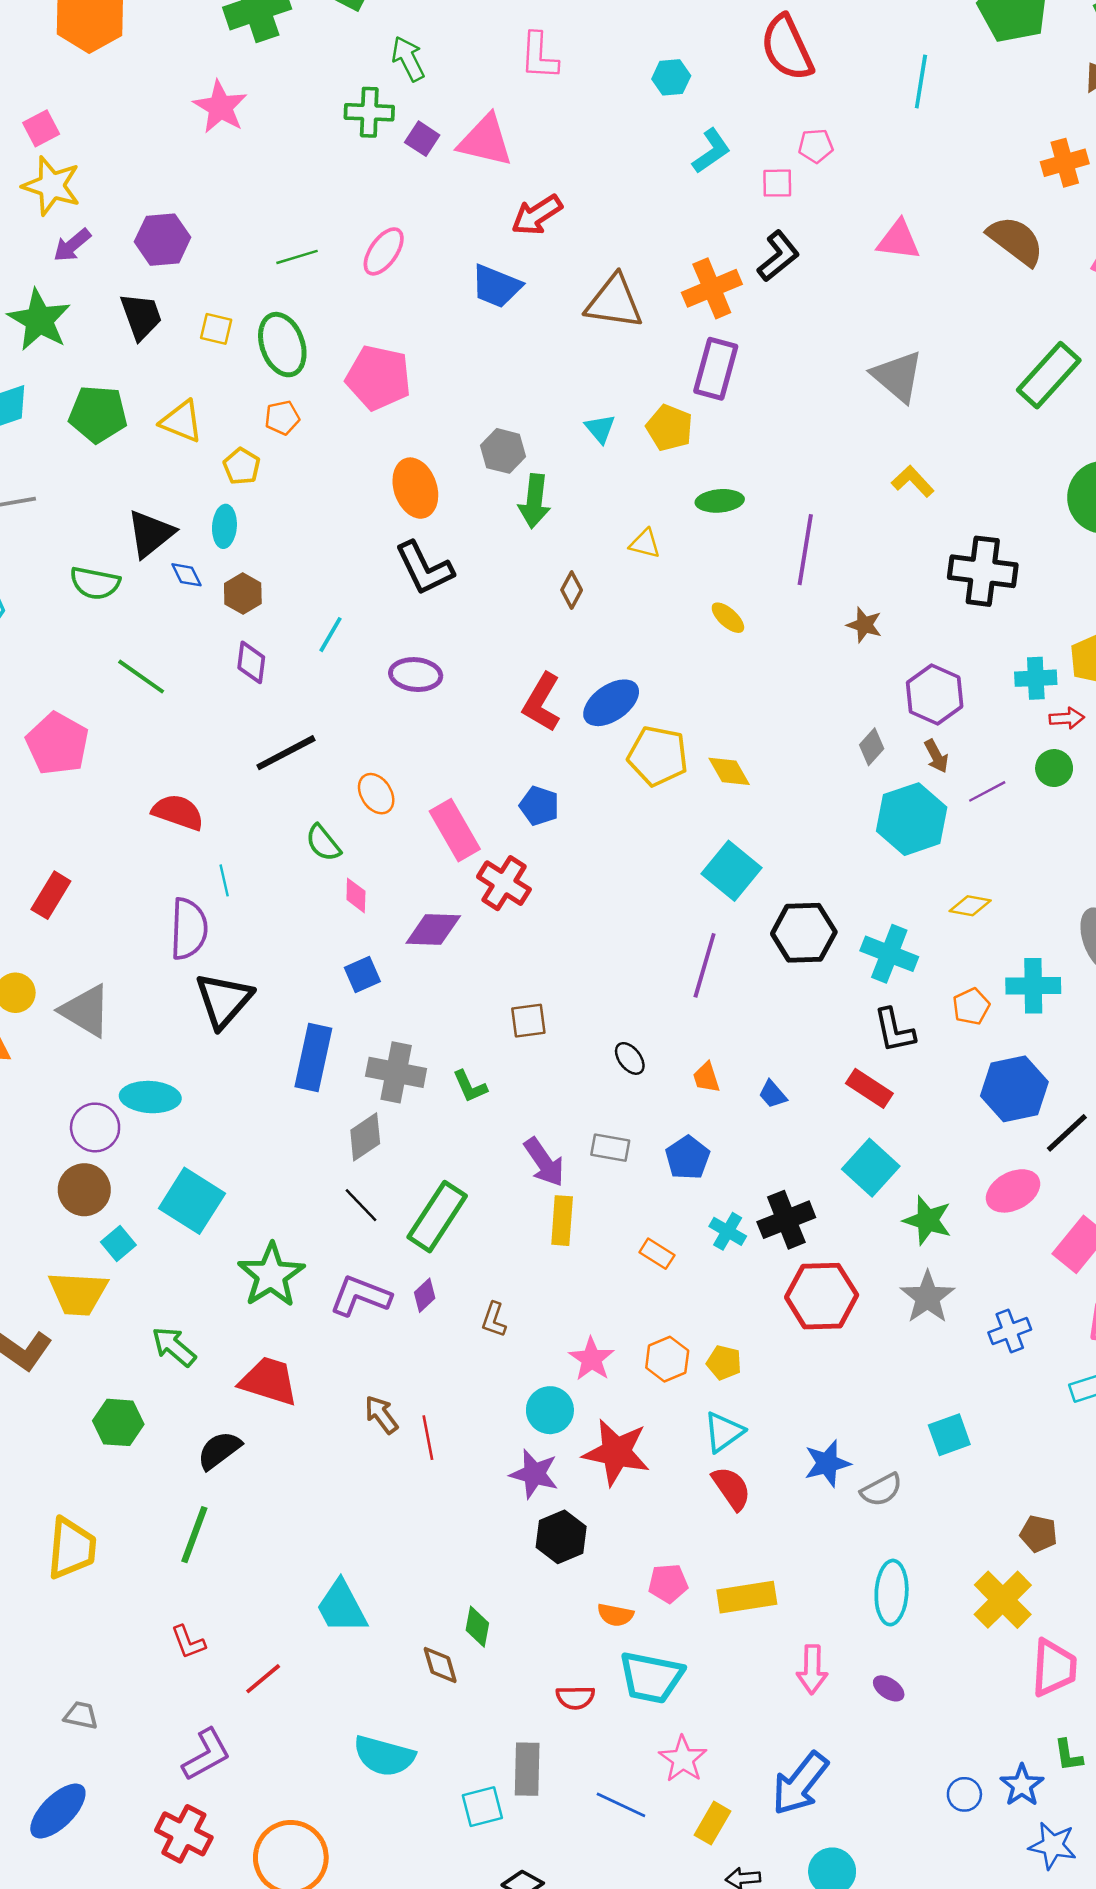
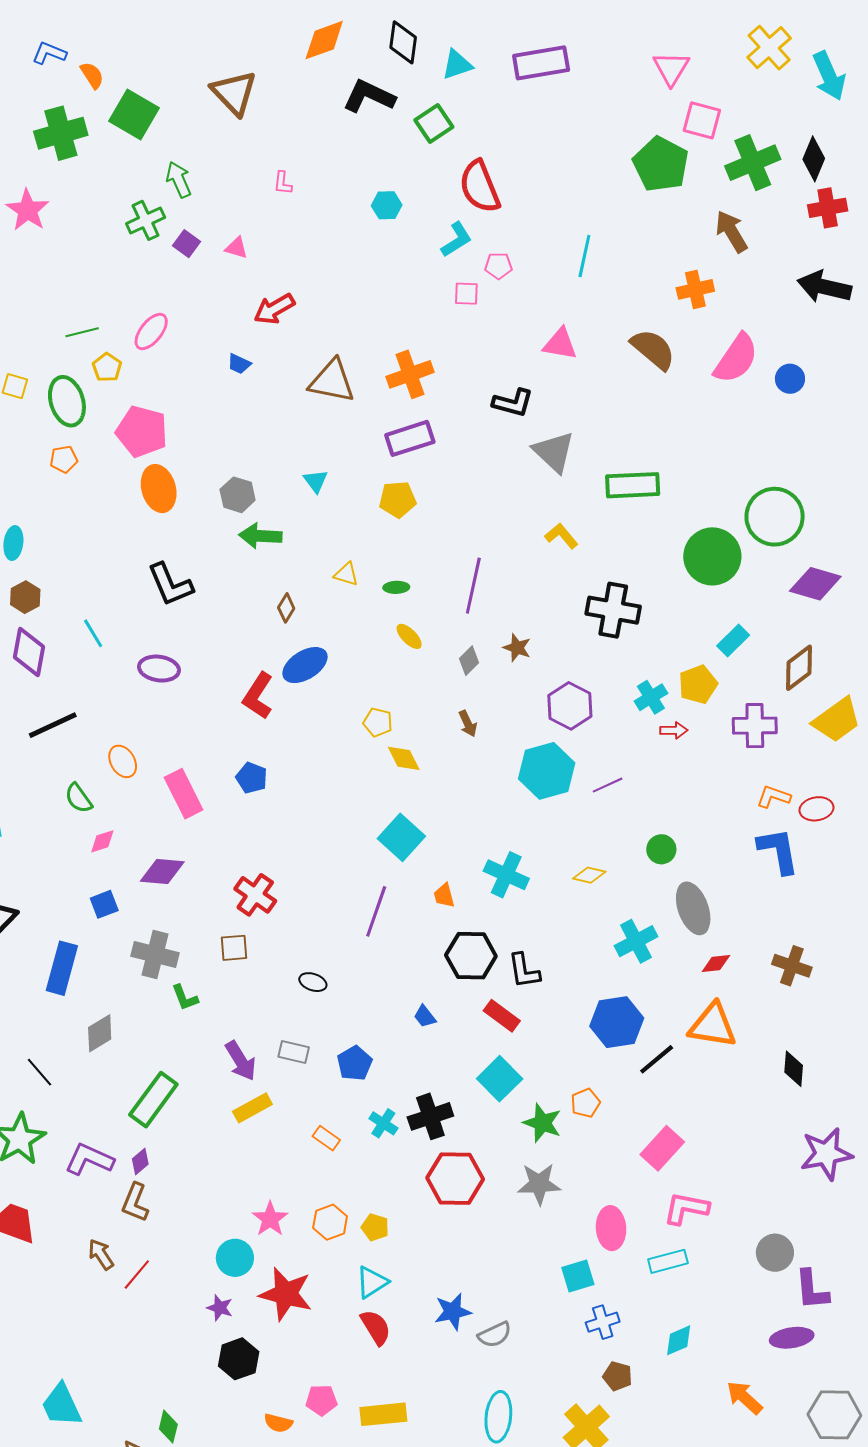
pink L-shape: (539, 56) -> (283, 183), size x0.6
cyan line: (921, 81) -> (584, 256), moved
green cross: (369, 112) -> (146, 220), turned -30
pink triangle: (485, 141) -> (236, 248), size x0.5
cyan L-shape: (711, 151) -> (456, 240), moved
black L-shape: (778, 256) -> (513, 403), moved, turned 51
blue trapezoid: (496, 286) -> (239, 364), size x0.6
purple rectangle: (716, 369) -> (410, 438), turned 54
green rectangle: (1049, 375) -> (633, 485), moved, turned 42
yellow pentagon: (669, 428) -> (398, 499), moved, turned -30
yellow pentagon: (242, 466) -> (107, 367), moved
orange ellipse: (415, 488) -> (159, 489), moved
green arrow: (534, 501) -> (260, 536), turned 84
green ellipse: (720, 501) -> (396, 587), moved, size x0.7
cyan line: (331, 635) -> (93, 633), turned -64
purple diamond: (251, 662) -> (29, 652), size x1.4
cyan cross: (1036, 678) -> (651, 697), turned -32
blue ellipse: (611, 703) -> (305, 665), moved
gray diamond: (872, 747) -> (469, 661), moved
yellow pentagon: (658, 756) -> (378, 722), moved, size x0.6
brown arrow: (936, 756) -> (468, 724), moved
green circle: (1054, 768) -> (661, 849), moved
cyan hexagon: (912, 819) -> (547, 771), moved
red cross: (504, 883) -> (255, 895), moved
pink diamond: (356, 895) -> (102, 841), turned 68
black hexagon: (804, 933) -> (471, 956), moved
cyan cross: (889, 954) -> (506, 875), moved
cyan cross: (1033, 986) -> (636, 941), turned -30
orange pentagon: (971, 1006) -> (585, 1103), moved
black ellipse: (630, 1058) -> (313, 982), turned -36
gray cross: (396, 1072) -> (155, 955), moved
orange trapezoid: (706, 1077) -> (444, 896), moved
pink ellipse: (1013, 1191) -> (611, 1228), moved, turned -69
black line: (361, 1205) -> (40, 1072), moved
yellow rectangle: (562, 1221) -> (252, 1108), turned 54
gray star: (927, 1297) -> (539, 1184), turned 30
brown L-shape: (494, 1320) -> (135, 1202), moved, size x1.4
blue cross: (1010, 1331) -> (603, 1322), moved
cyan square: (949, 1435) -> (578, 1276), moved
red line: (428, 1438) -> (137, 1274), turned 48
purple star: (534, 1474) -> (220, 1308), size x0.7

